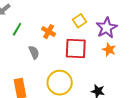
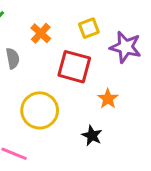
purple star: (107, 28) -> (125, 47), turned 30
orange star: (109, 50) -> (108, 99), moved

